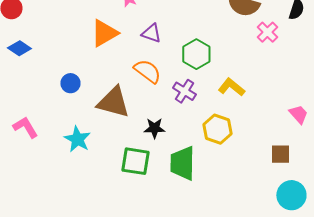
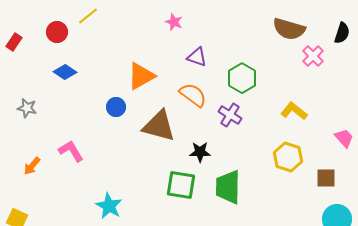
orange triangle: (104, 33) -> (141, 76), moved
yellow L-shape: (231, 87) -> (294, 111), moved
yellow hexagon: (217, 129) -> (288, 157), moved
cyan star: (77, 139) -> (109, 206), moved

